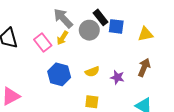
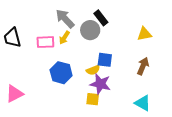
blue square: (116, 26) -> (105, 60), moved
pink rectangle: (43, 43) -> (45, 42), turned -54
purple star: (117, 77) -> (100, 84), moved, size x1.5

